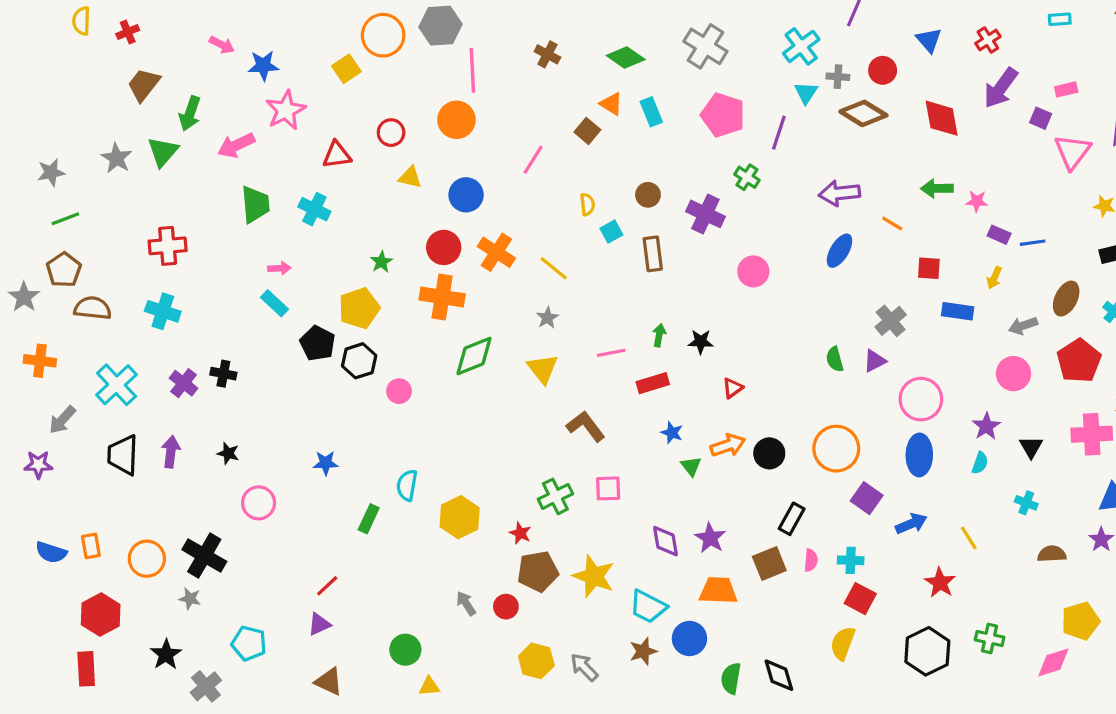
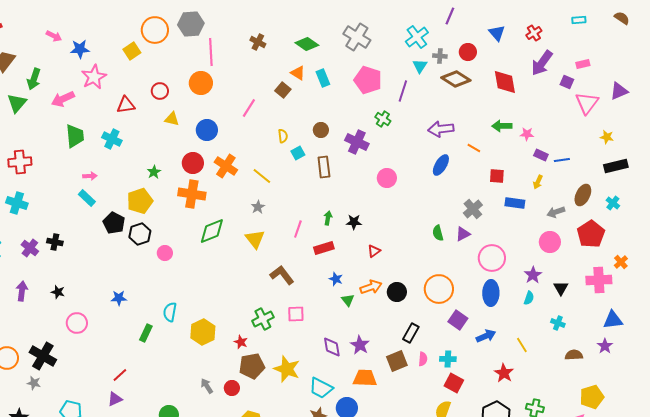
pink line: (611, 353) -> (298, 229), turned -60

